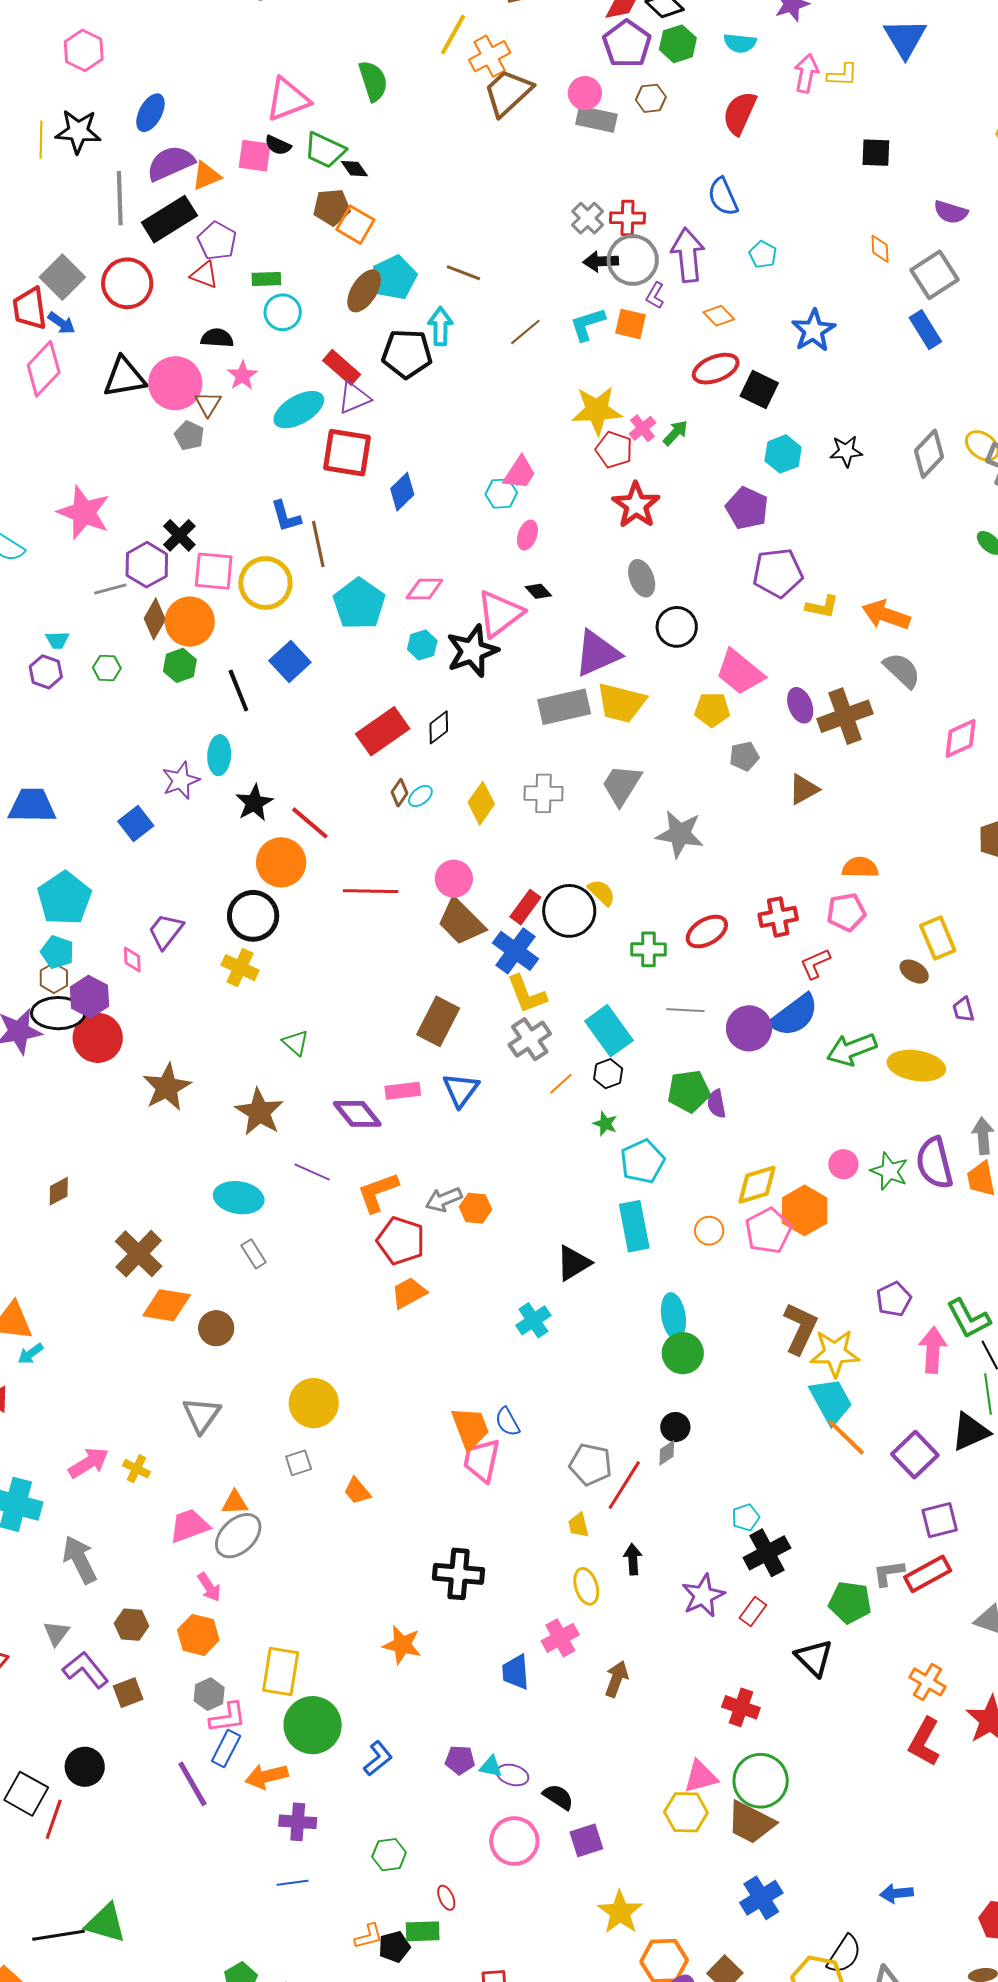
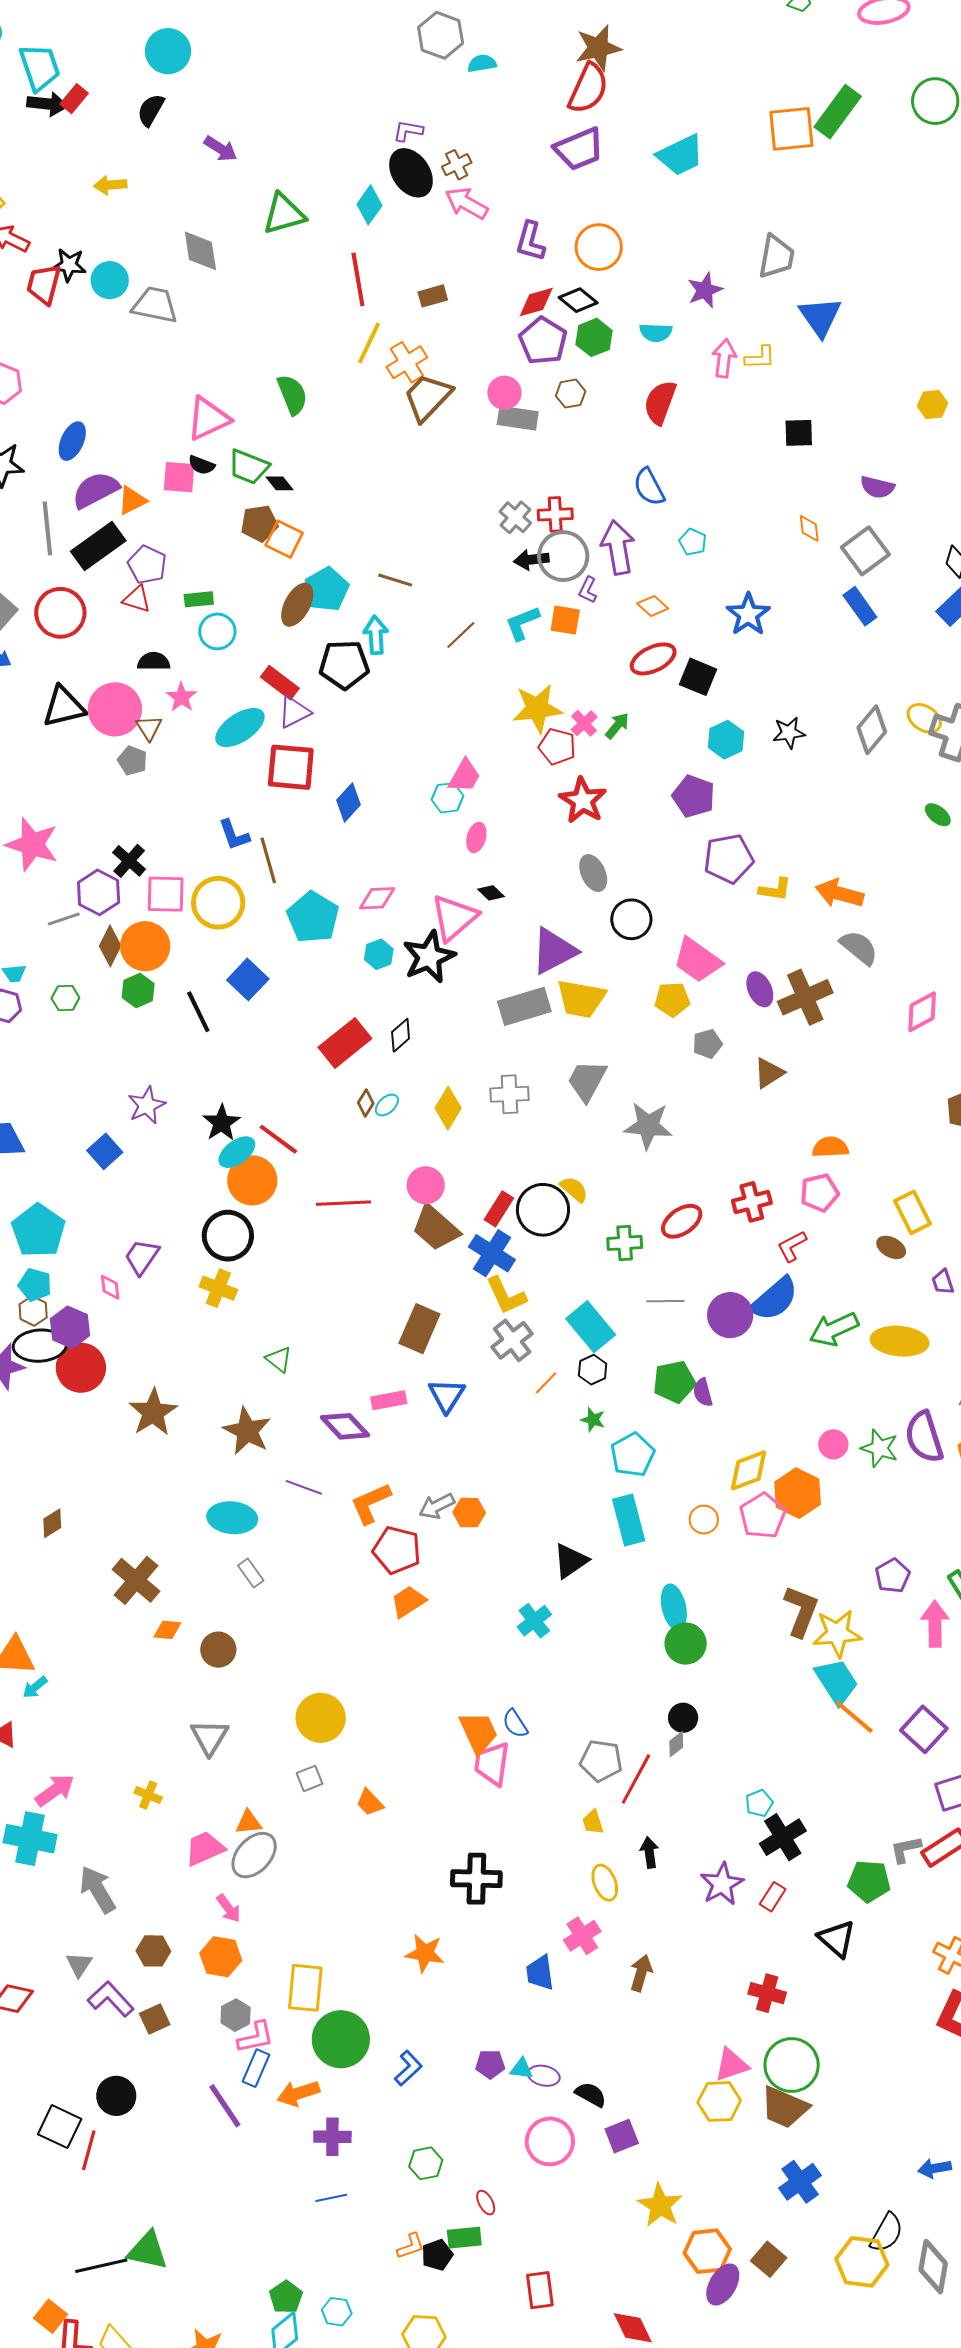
cyan ellipse: (219, 755) -> (237, 1152), moved, turned 54
orange diamond: (167, 1305) -> (167, 1630), size x0.6
pink arrow: (89, 1463) -> (55, 1790), moved

